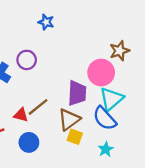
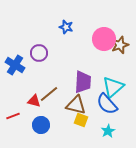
blue star: (46, 22) -> (66, 27), moved
pink circle: (101, 73) -> (104, 39), moved
brown triangle: (69, 120) -> (76, 105), turned 50

